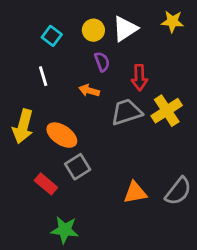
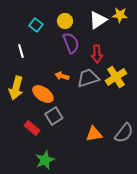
white triangle: (125, 29) -> (98, 20), moved
purple semicircle: (102, 62) -> (71, 43), size x1.5
white line: (43, 76) -> (21, 51), moved
orange arrow: (89, 91) -> (62, 76), moved
green star: (65, 230) -> (45, 160), turned -30

